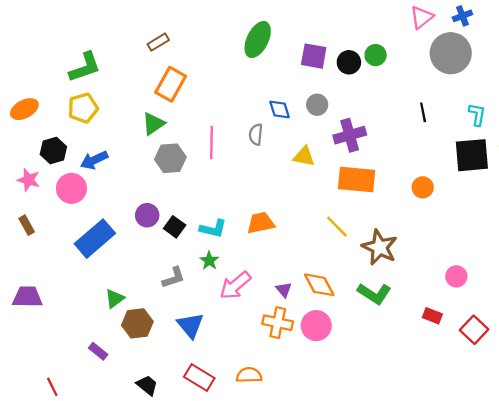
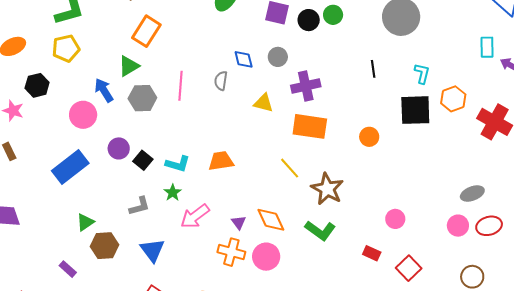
blue arrow: (94, 160) -> (104, 90), moved, turned 80
pink circle: (71, 188) -> (83, 115), moved

